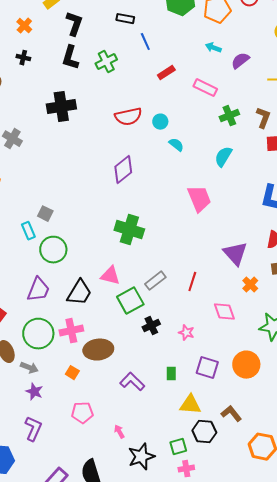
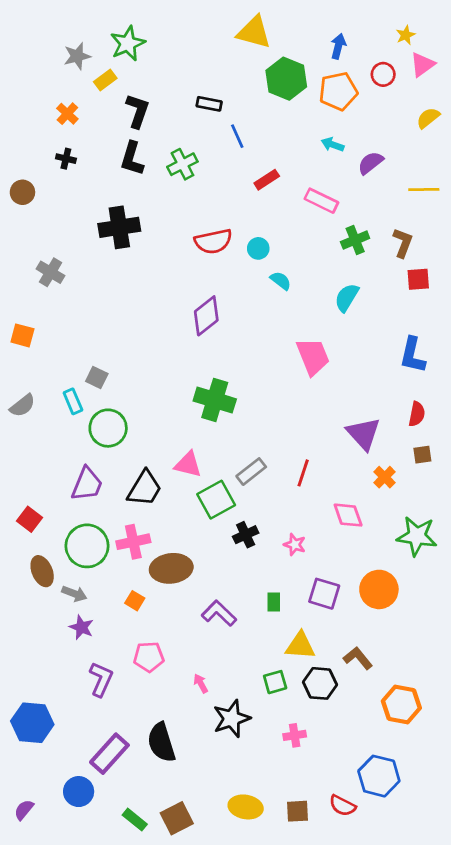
purple L-shape: (33, 429) -> (101, 679), moved
green square: (178, 447) -> (275, 682), moved

